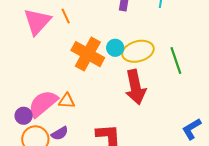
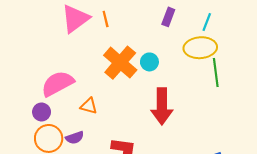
yellow ellipse: (138, 51) -> (200, 48), moved
green line: (176, 61) -> (216, 72), moved
pink semicircle: (43, 104) -> (58, 84), moved

